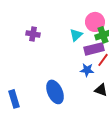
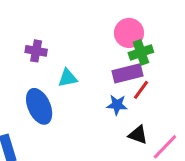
cyan triangle: (76, 35) -> (68, 78), moved, turned 32
blue ellipse: (55, 92) -> (39, 106), moved

